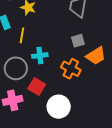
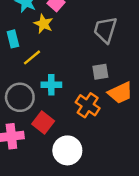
yellow line: (22, 35) -> (32, 57), turned 35

